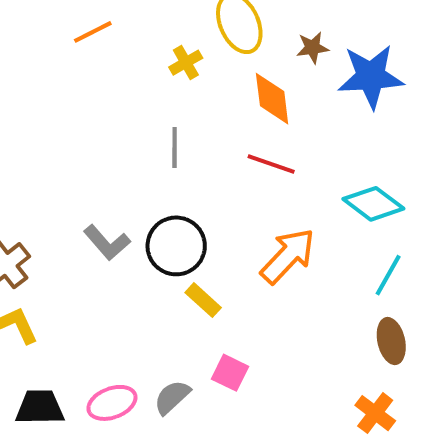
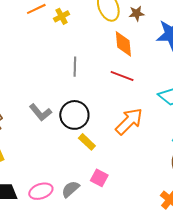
brown star: (312, 48) -> (137, 13), moved
yellow cross: (186, 63) -> (62, 16), moved

